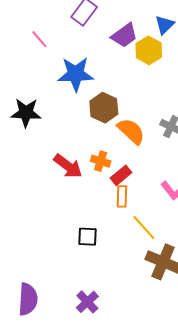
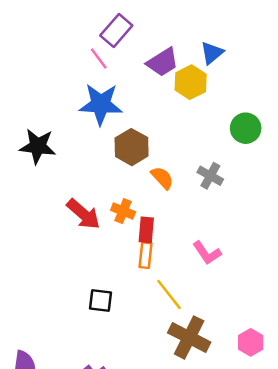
pink line: (39, 39) -> (99, 58), moved
orange semicircle: (131, 131) -> (162, 178), size x0.7
red rectangle: (121, 175) -> (146, 230), turned -50

